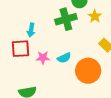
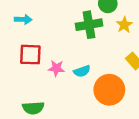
cyan arrow: (31, 30) -> (23, 19), moved, turned -104

